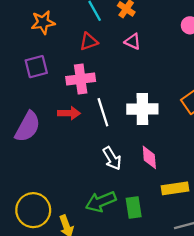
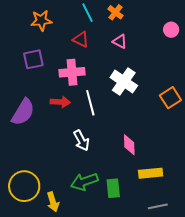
red triangle: (89, 42) -> (81, 39), turned 42
white cross: (142, 109) -> (124, 82), moved, turned 32
white arrow: (112, 158) -> (81, 141), moved

